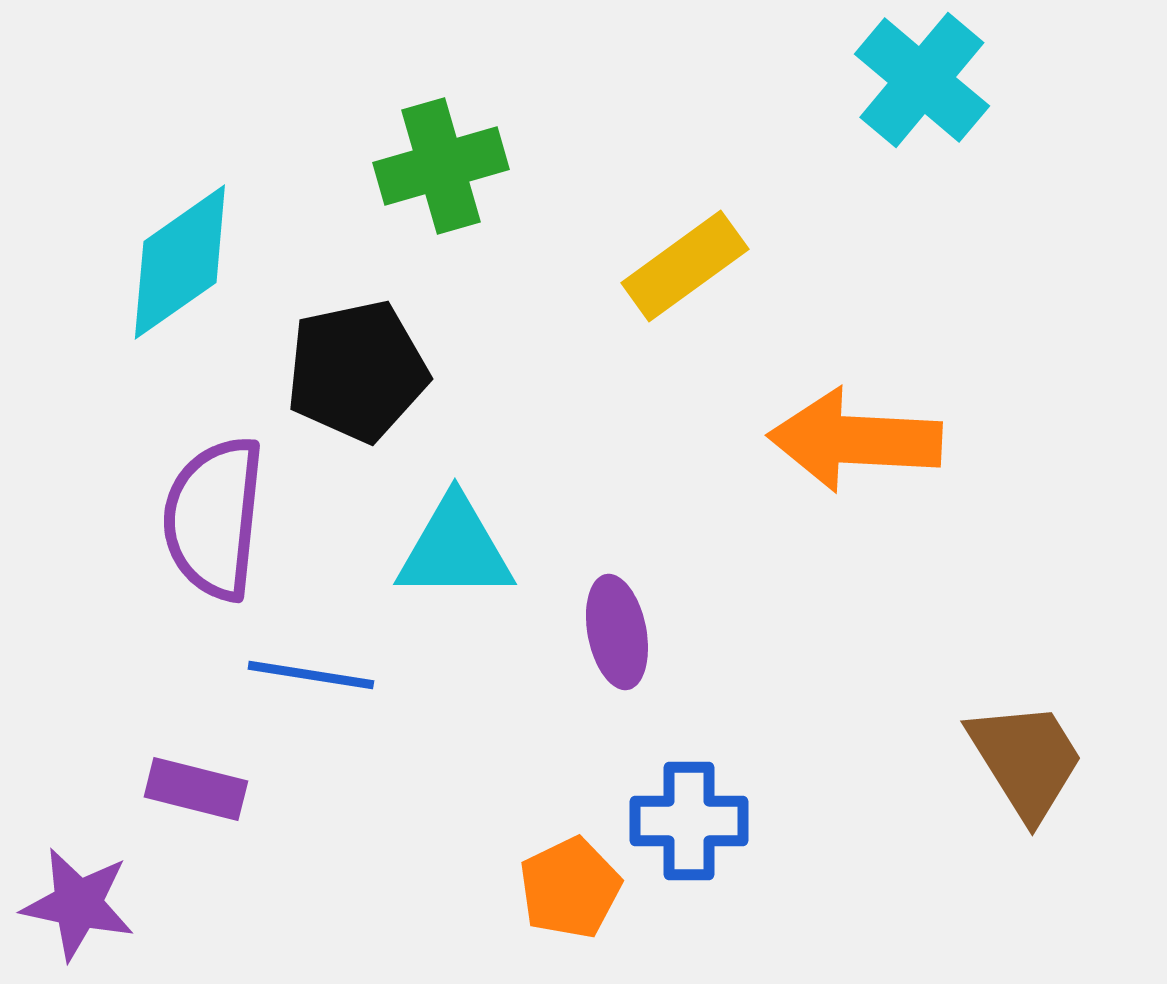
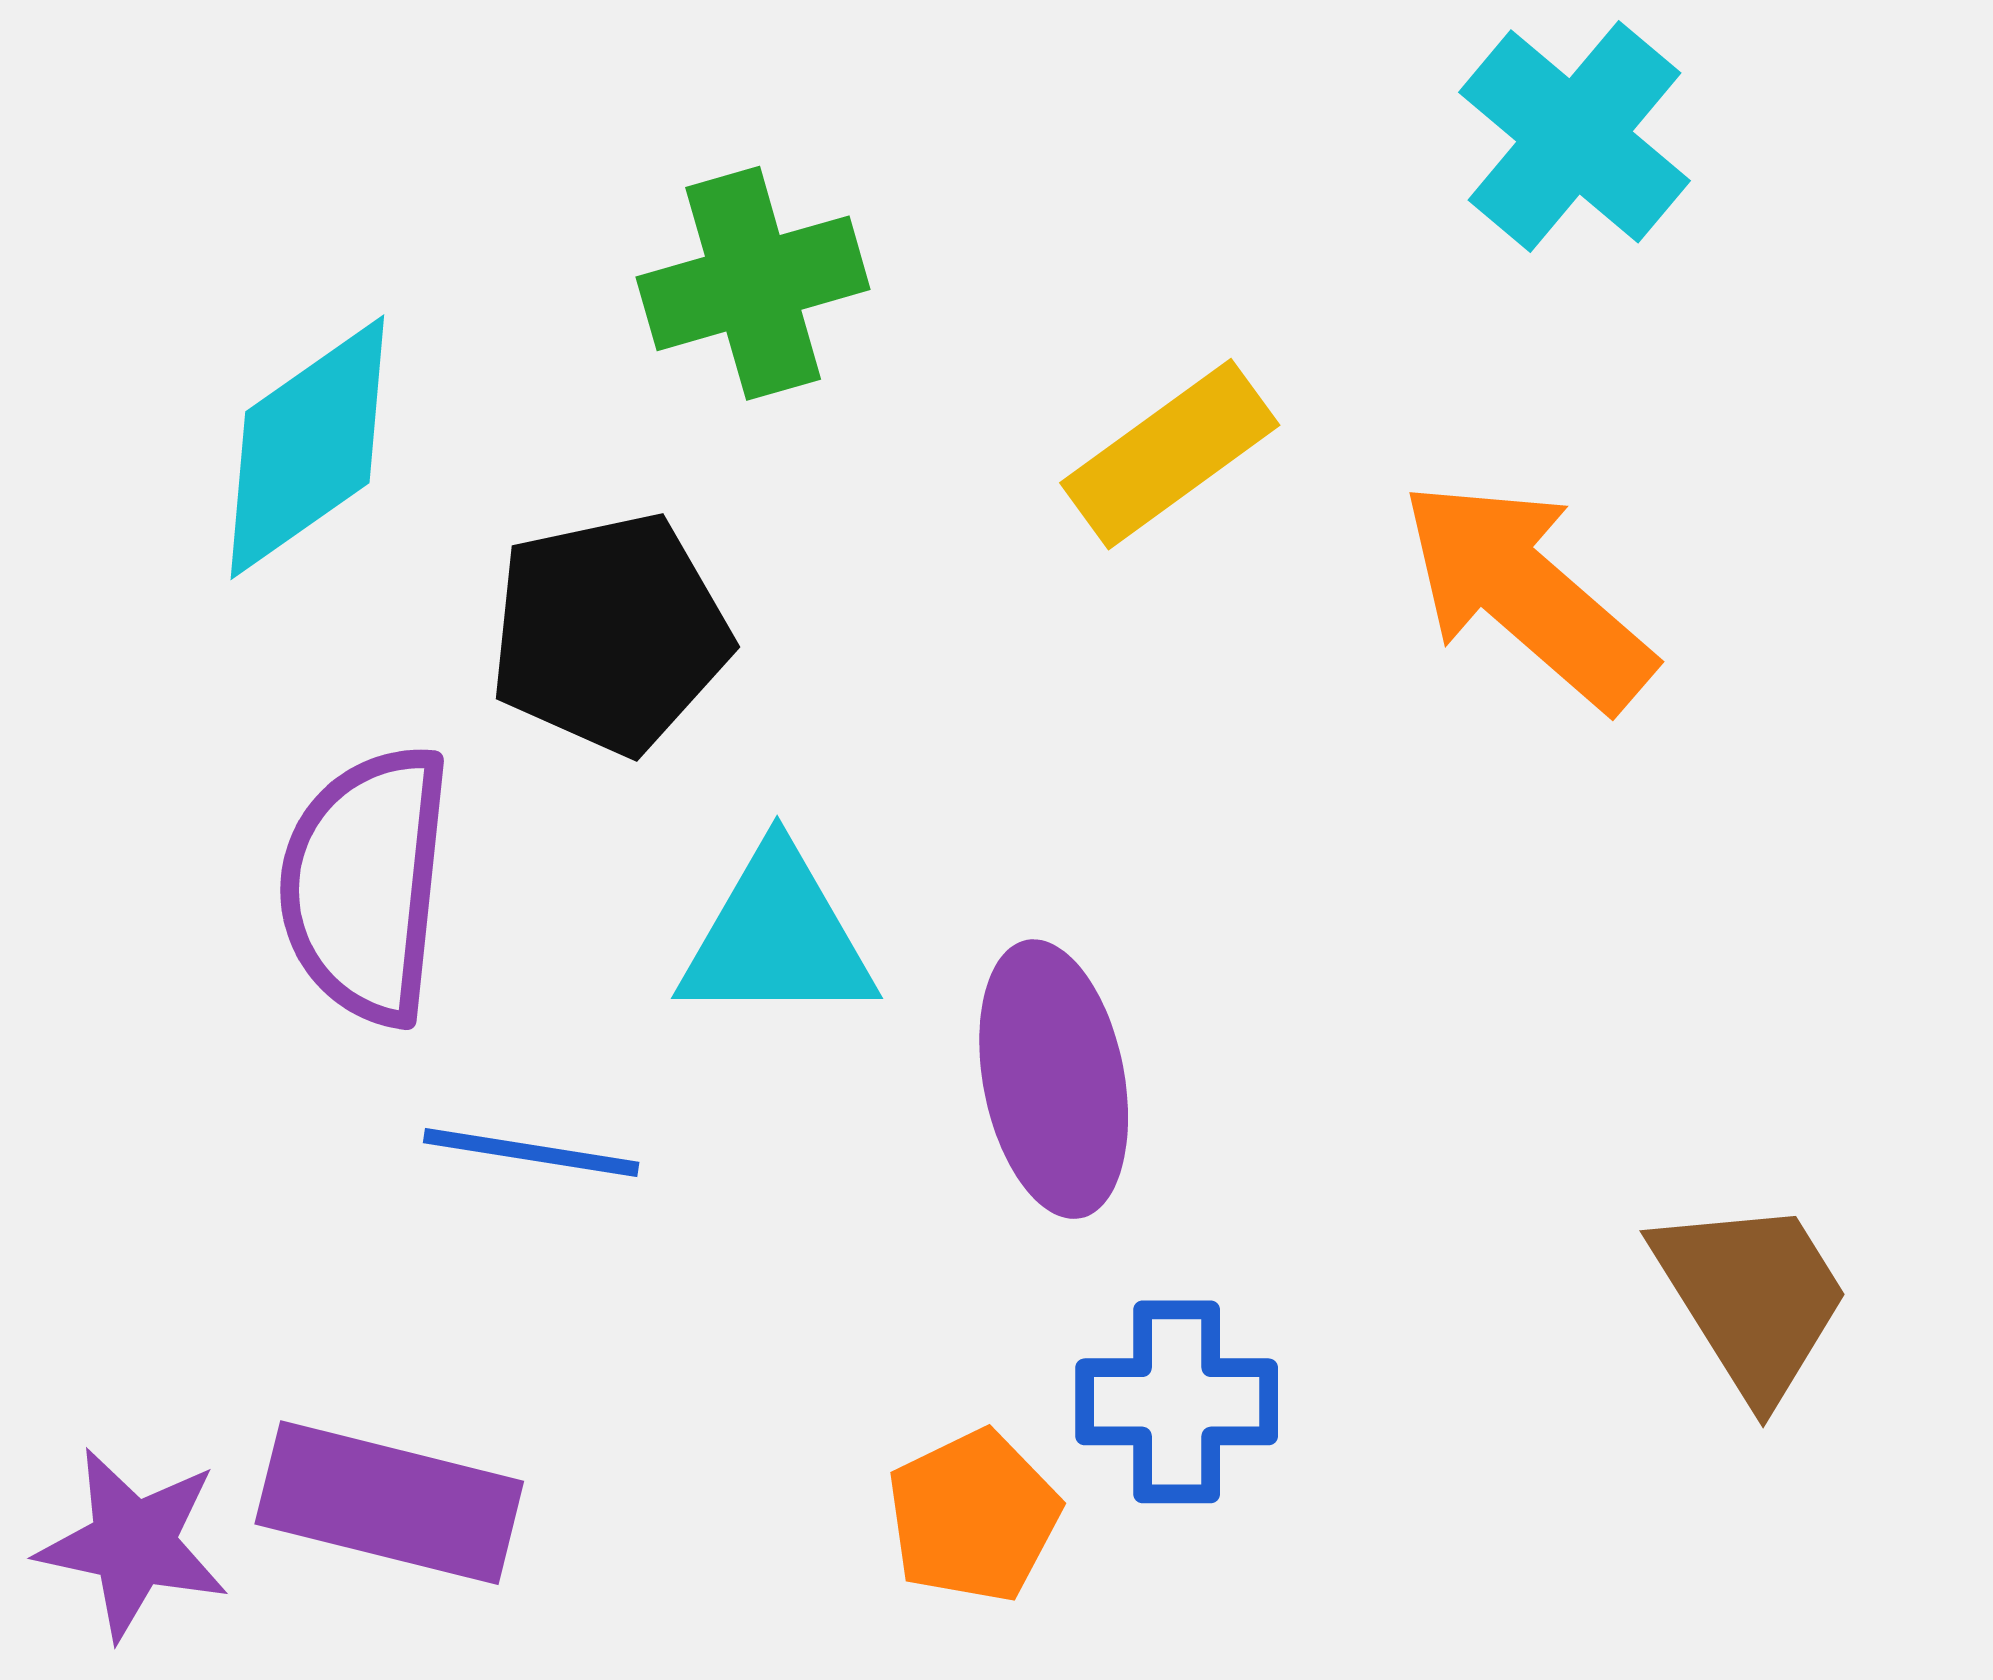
orange arrow: (855, 440) -> (1527, 594), moved, turned 38
purple ellipse: (617, 632) -> (1054, 1079), size x1.4
purple rectangle: (196, 789) -> (389, 1503), moved, size x1.5

